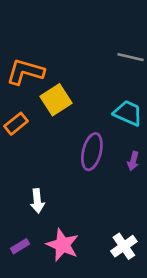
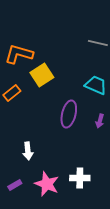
white cross: (124, 246) -> (80, 178), moved, turned 36

